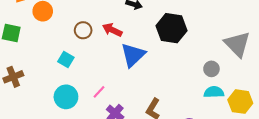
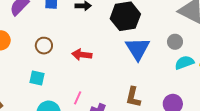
red arrow: (112, 30) -> (82, 55), moved
blue triangle: (133, 55) -> (138, 49), moved

